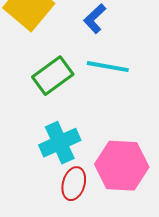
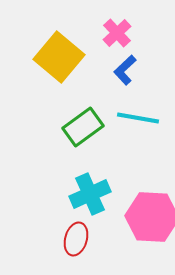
red ellipse: (74, 184) -> (76, 239), moved

